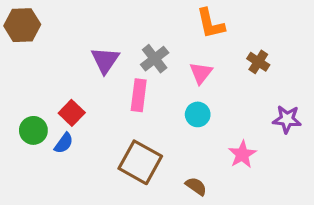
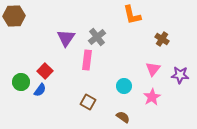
pink triangle: (201, 73) -> (153, 69), moved
cyan circle: (198, 114) -> (124, 86), moved
brown square: (140, 162) -> (88, 102), size x0.6

